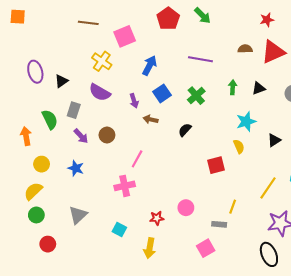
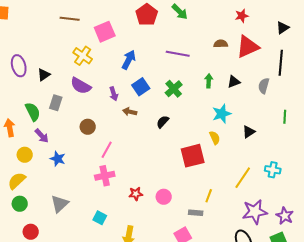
purple arrow: (81, 136) -> (42, 136), moved
pink line: (137, 159) -> (107, 150), moved
red square: (216, 165) -> (193, 156), size x1.4
red star: (157, 218) -> (136, 194), moved

